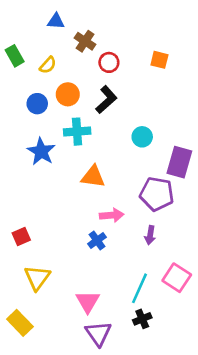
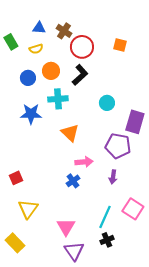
blue triangle: (56, 21) -> (39, 28), moved
red circle: (109, 62) -> (82, 47), size x1.5
yellow semicircle: (48, 65) -> (36, 49), turned 32
blue star: (41, 151) -> (31, 114), turned -30
orange triangle: (93, 177) -> (70, 133), turned 36

